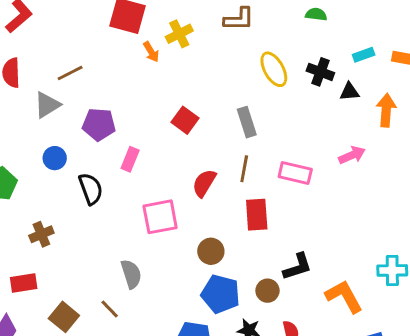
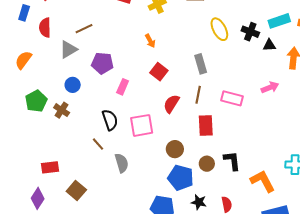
orange arrow: (151, 52) -> (150, 41), moved
cyan rectangle: (364, 55) -> (279, 21), size x1.5
red square: (185, 120) -> (159, 72), moved
black semicircle: (91, 189) -> (110, 120), moved
brown cross: (41, 234) -> (62, 110), moved, turned -35
black L-shape: (297, 267) -> (232, 161), turned -80
brown circle: (267, 291) -> (207, 164), moved
brown line: (110, 309) -> (98, 144), moved

